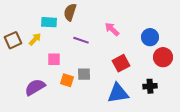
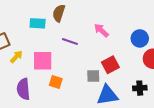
yellow arrow: (35, 39) -> (16, 57), moved
pink square: (54, 59) -> (43, 61), size x1.5
gray square: (84, 74) -> (93, 76), moved
purple semicircle: (35, 87) -> (23, 89), turned -65

